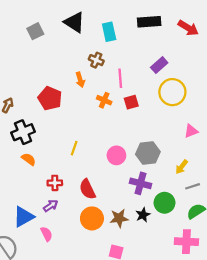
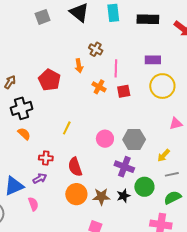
cyan rectangle: (109, 32) -> (113, 13), moved
purple rectangle: (159, 65) -> (153, 60), turned 35

